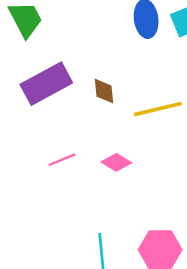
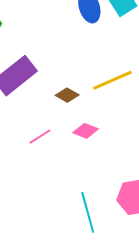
brown diamond: (104, 91) -> (67, 95), moved, turned -45

